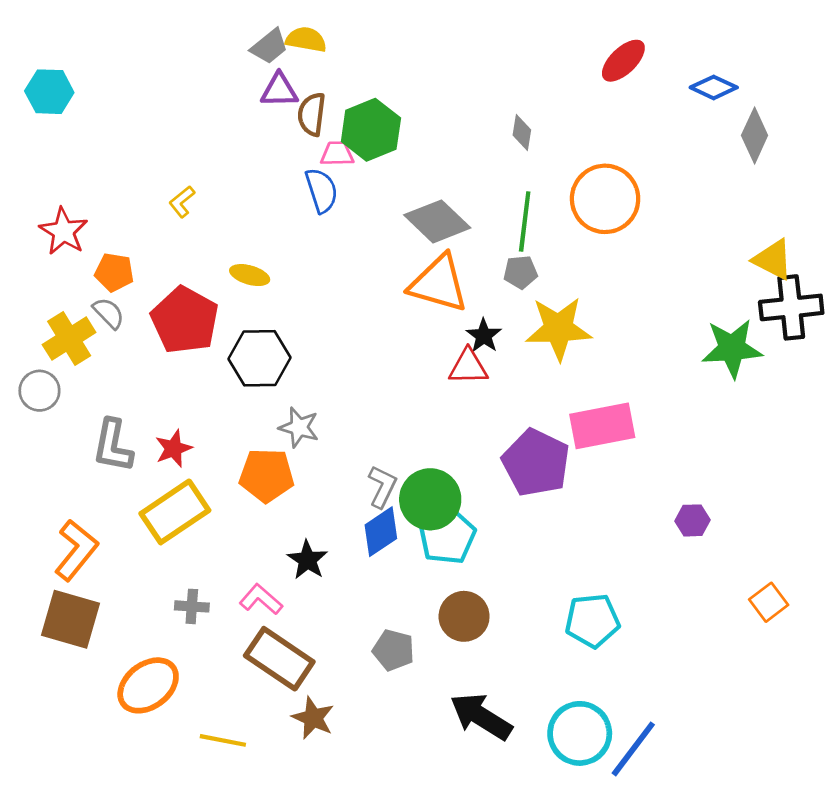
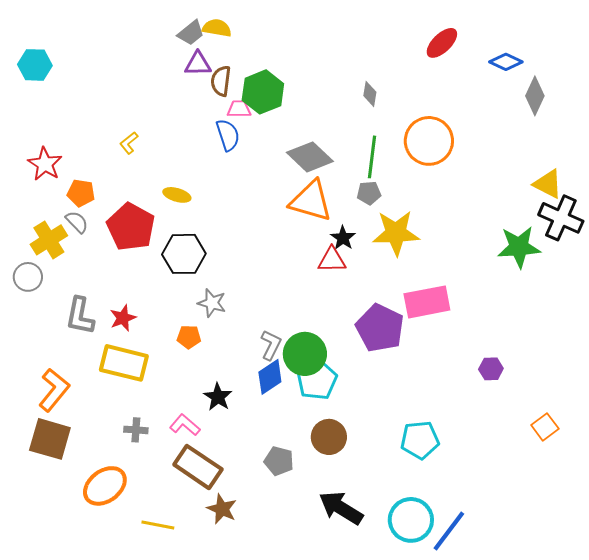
black cross: (791, 307) -> (561, 218), turned 30
orange pentagon: (267, 475) -> (189, 337), size x0.6
yellow rectangle: (175, 512) -> (124, 363), turned 48

